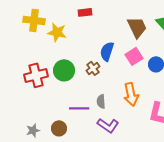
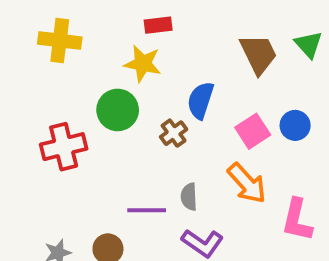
yellow star: (57, 32) -> (143, 64), moved
pink square: (134, 56) -> (253, 131), moved
green circle: (64, 70) -> (118, 110), moved
orange arrow: (131, 94) -> (247, 183), turned -30

